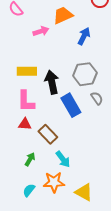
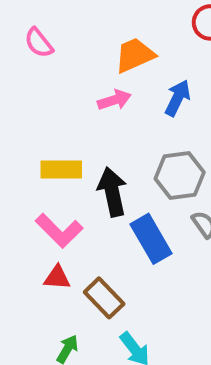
pink arrow: (41, 31) -> (114, 100), moved
pink L-shape: (26, 101) -> (59, 231), turned -45

